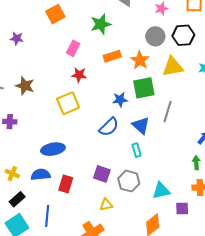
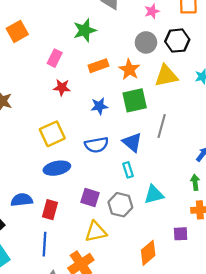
orange square: (55, 14) -> (17, 31), moved
blue star: (120, 100) -> (99, 106), moved
yellow square: (68, 103) -> (52, 134), moved
blue semicircle: (109, 127) -> (97, 145), turned 35
blue ellipse: (53, 149) -> (57, 168), moved
cyan triangle: (161, 191) -> (154, 195), moved
yellow triangle: (106, 205) -> (96, 232), size x1.5
blue line: (47, 216) -> (44, 244), moved

